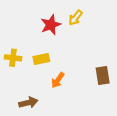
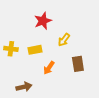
yellow arrow: (75, 18) -> (64, 40), moved
brown rectangle: (103, 75) -> (78, 64), moved

